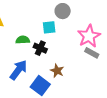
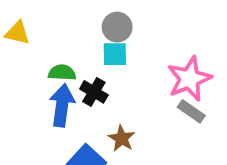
gray circle: (63, 11) -> (117, 27), moved
blue arrow: (18, 70) -> (62, 105), moved, turned -35

